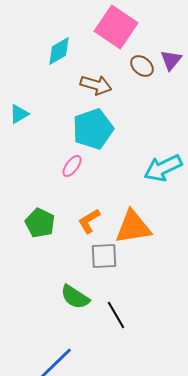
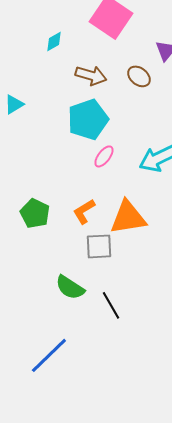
cyan diamond: (59, 51) -> (54, 41), size x0.7
brown ellipse: (142, 66) -> (139, 76), moved
pink ellipse: (72, 166) -> (104, 156), moved

